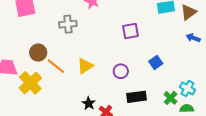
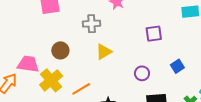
orange line: (56, 66) -> (81, 89), moved, turned -72
yellow triangle: (85, 66) -> (104, 52), moved

